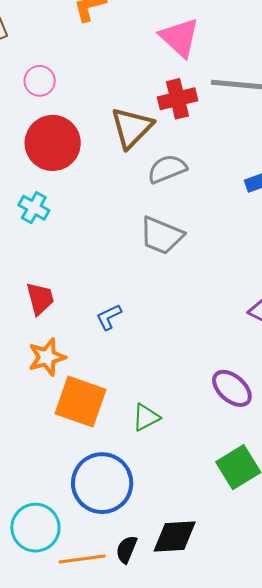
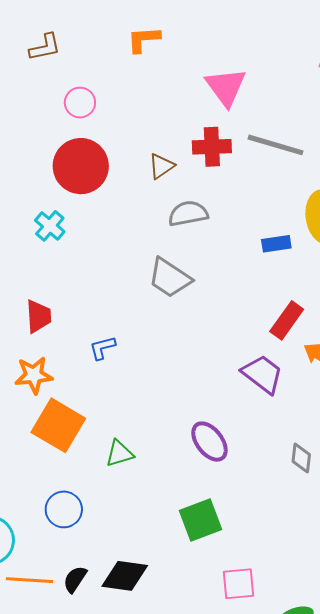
brown triangle: (132, 128) -> (161, 166), size x0.6
blue circle: (102, 483) -> (64, 509), size x0.6

